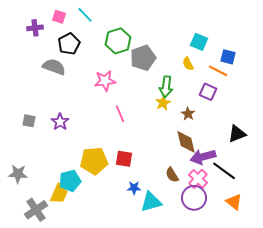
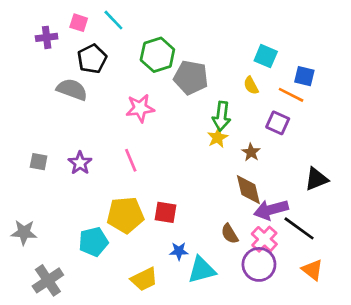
gray pentagon: (143, 58) -> (191, 77), turned 30
pink line: (120, 114) -> (131, 160), moved
yellow trapezoid: (59, 194) -> (144, 279), moved, turned 40

